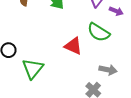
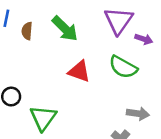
red triangle: (73, 46) -> (79, 71), moved

